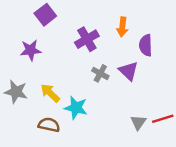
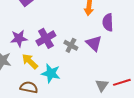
purple cross: (87, 39) -> (46, 38), moved
purple star: (31, 50) -> (19, 38), moved

